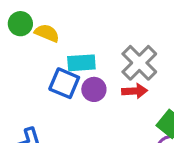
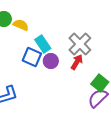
cyan rectangle: (81, 63) -> (43, 44), turned 60
red arrow: (135, 91) -> (77, 62), turned -56

